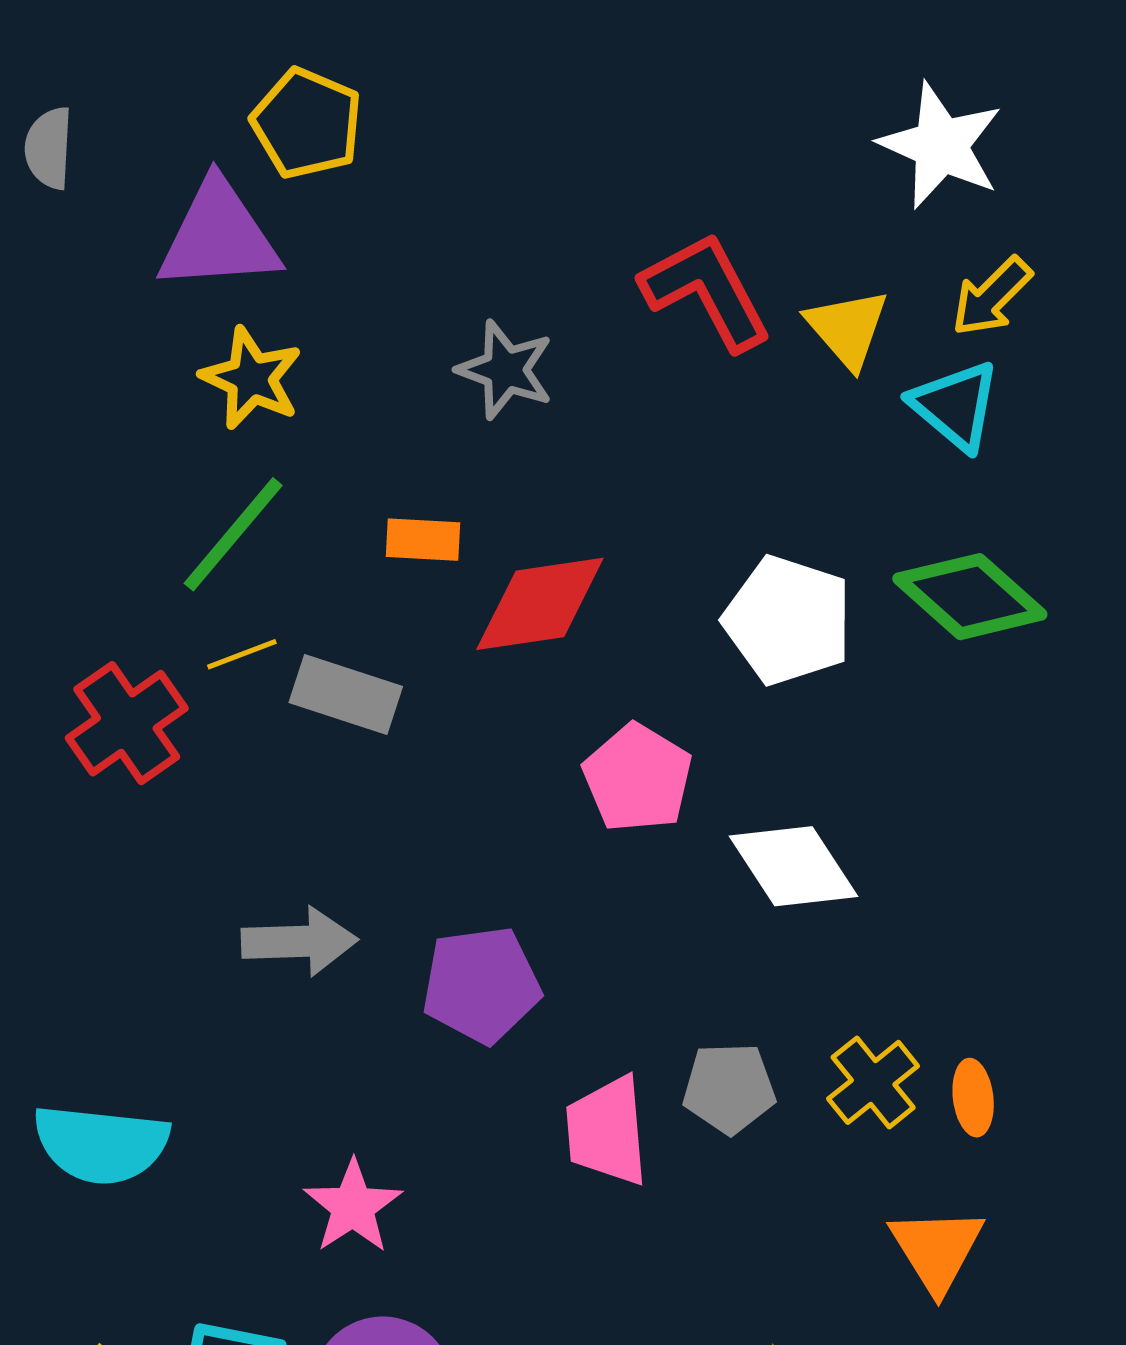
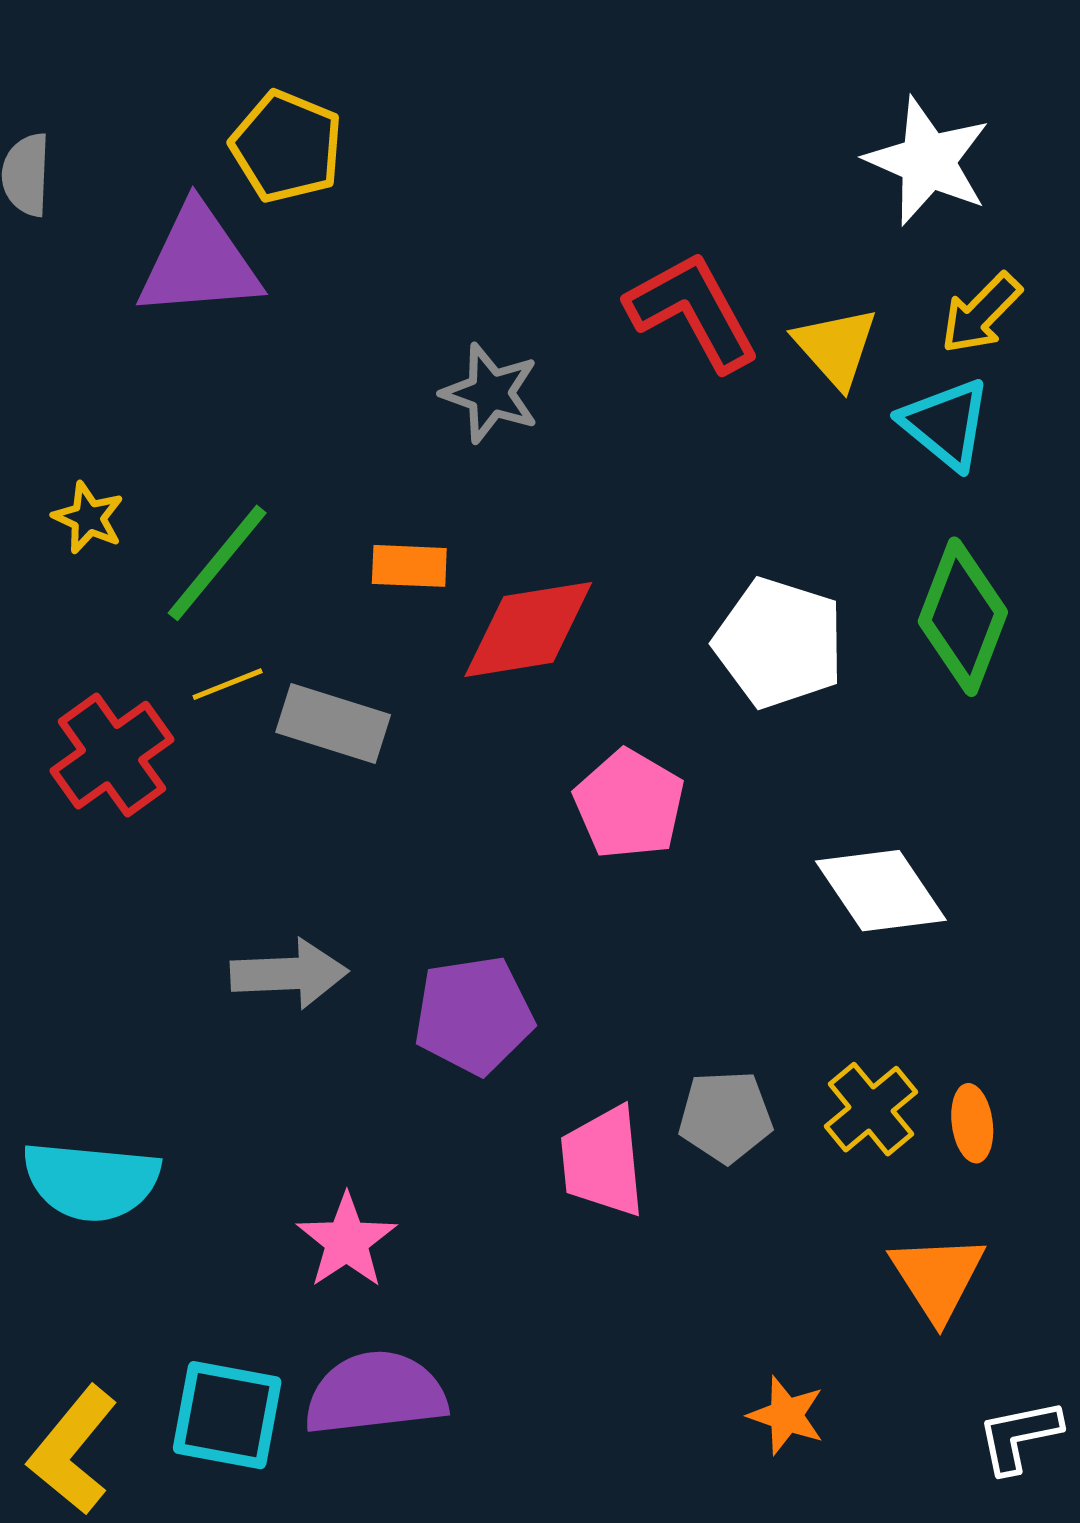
yellow star: (251, 378) -> (88, 518), moved, size x0.7
green diamond: (970, 597) -> (963, 617), turned 70
white diamond: (793, 866) -> (881, 891), moved

